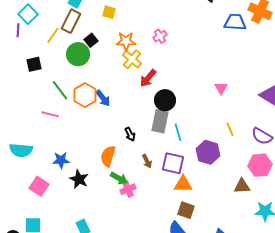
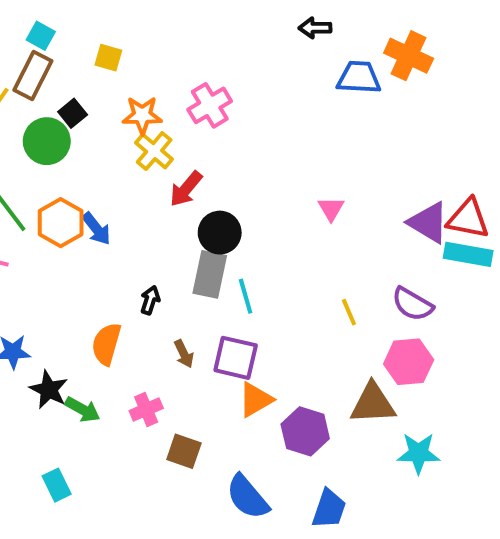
pink cross: (160, 36) -> (210, 105), size x1.5
yellow line: (230, 129) -> (349, 312), moved
black arrow: (130, 134) -> (150, 300), turned -136
purple hexagon: (208, 152) -> (305, 431), moved
green arrow: (119, 178) -> (83, 410), moved
orange triangle: (183, 184) -> (255, 400), turned -30
brown triangle: (242, 186) -> (373, 404), size x1.4
brown square: (186, 210) -> (184, 451), moved

